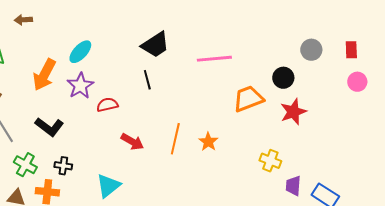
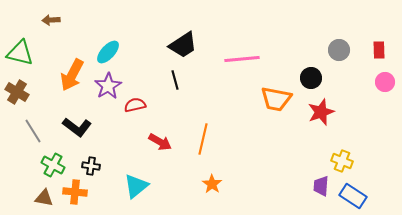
orange trapezoid: (248, 99) -> (276, 99), turned -148
orange star: (208, 142) -> (212, 184), moved
yellow cross: (270, 161) -> (342, 161), moved

